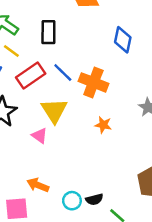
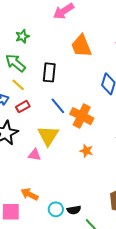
red rectangle: (31, 75) -> (23, 107), moved, size x0.6
pink triangle: (40, 136) -> (35, 155), turned -32

